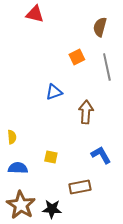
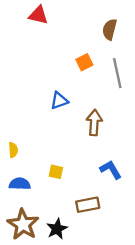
black star: (52, 209) -> (57, 229), turned -30

